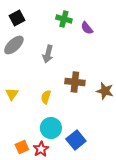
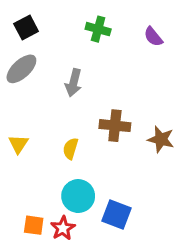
purple semicircle: (87, 28) -> (153, 37), moved
blue square: (76, 140) -> (116, 214), turned -30
orange square: (22, 147) -> (34, 225), turned 32

